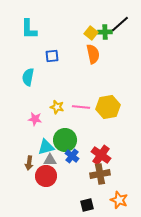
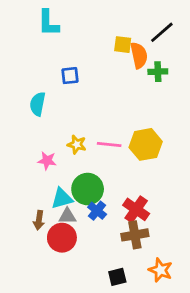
cyan L-shape: (29, 29) -> (48, 23), moved
green cross: (105, 32) -> (158, 72), moved
yellow square: (91, 33) -> (123, 45), turned -32
orange semicircle: (93, 54) -> (139, 55), moved

